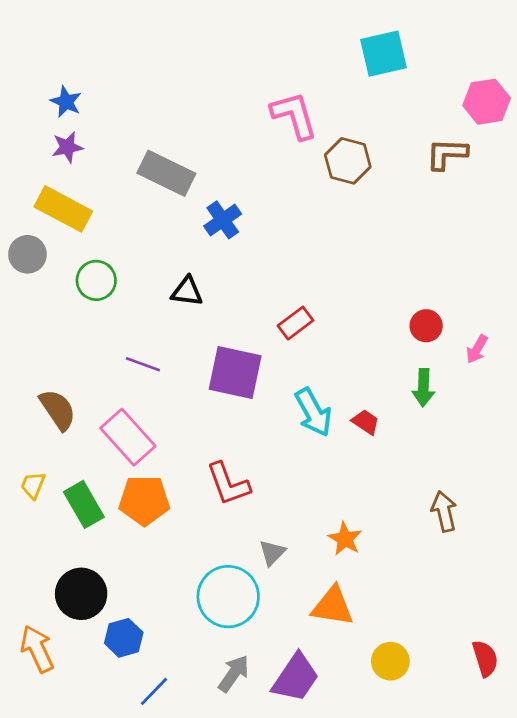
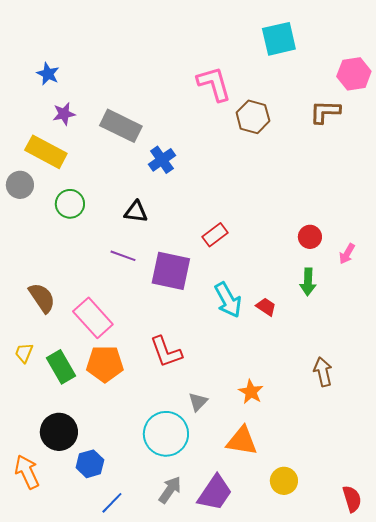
purple star: (67, 147) -> (64, 114), moved
purple line: (143, 364) -> (123, 256), moved
red semicircle: (485, 658) -> (352, 499), moved

